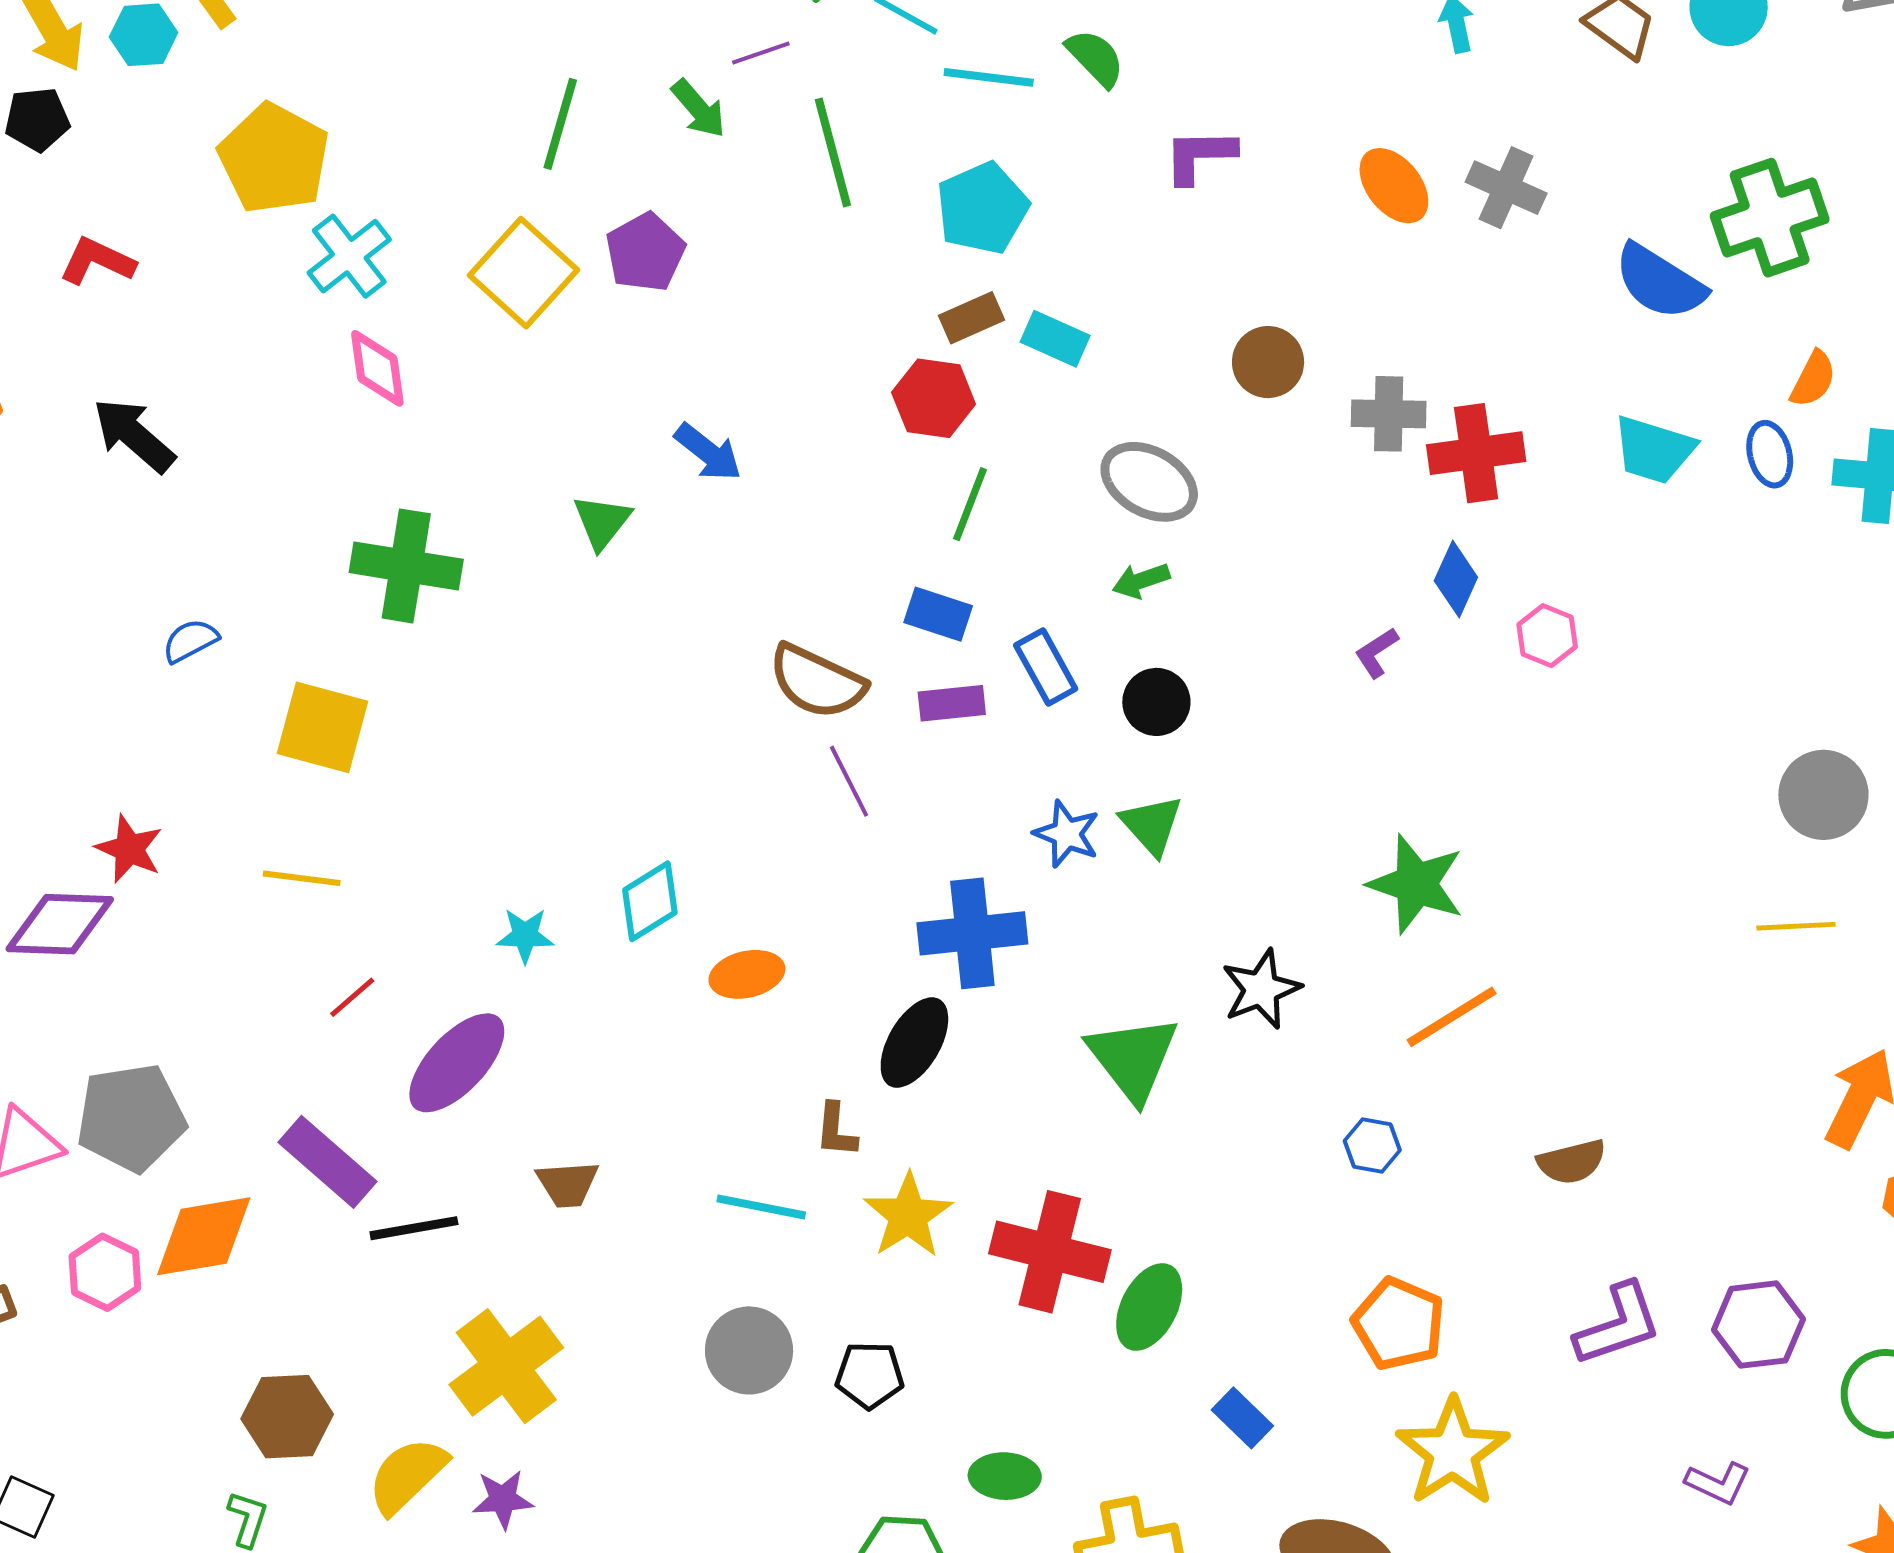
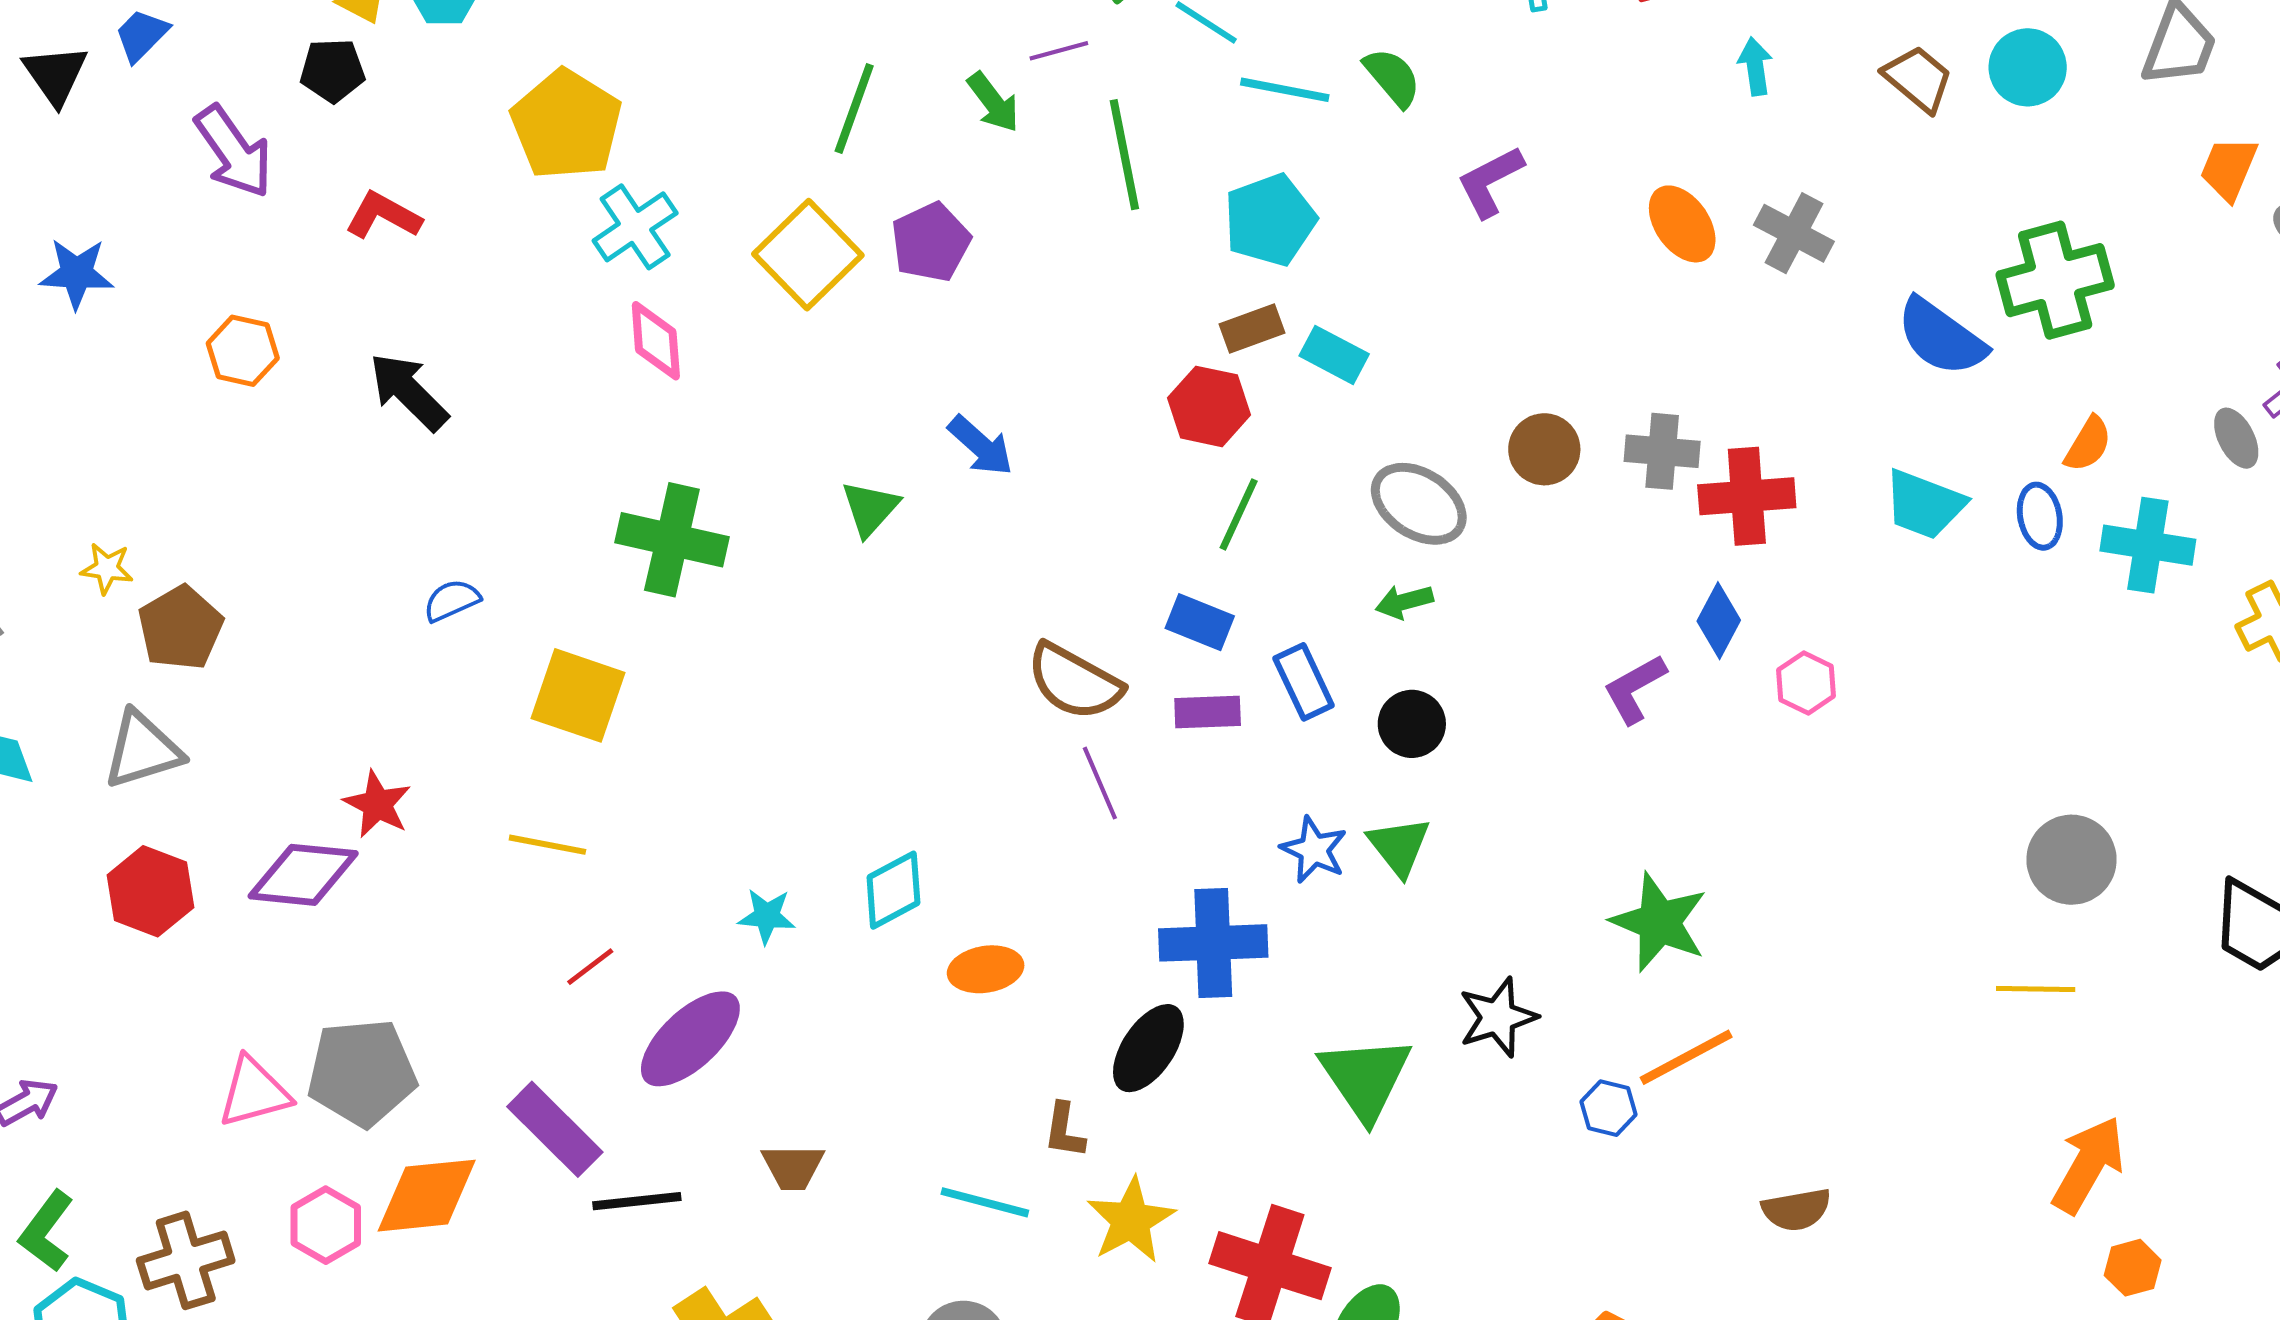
purple L-shape: (1200, 156) -> (1490, 181), turned -30
brown circle: (1268, 362) -> (1544, 449), moved
purple L-shape: (1377, 653) -> (1635, 689), size x1.4
blue hexagon: (1372, 1146) -> (1608, 1108), moved

